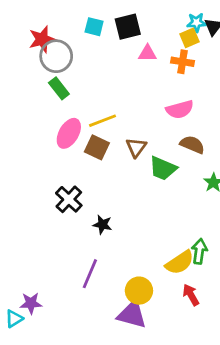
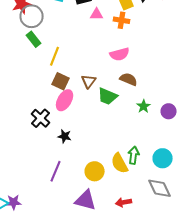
yellow line: (102, 121) -> (55, 56), moved, turned -48
pink ellipse: (69, 133) -> (65, 100), moved
yellow semicircle: (180, 262) -> (120, 163), turned 95
yellow circle: (139, 291) -> (95, 171), moved
red arrow: (191, 295) -> (124, 202), moved, turned -70
purple star: (31, 303) -> (14, 202), moved

